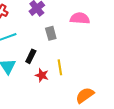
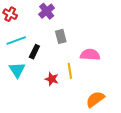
pink semicircle: (80, 18) -> (90, 55), moved
black rectangle: (31, 56) -> (34, 52), moved

